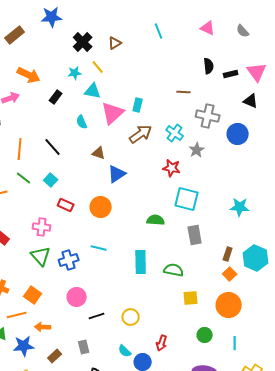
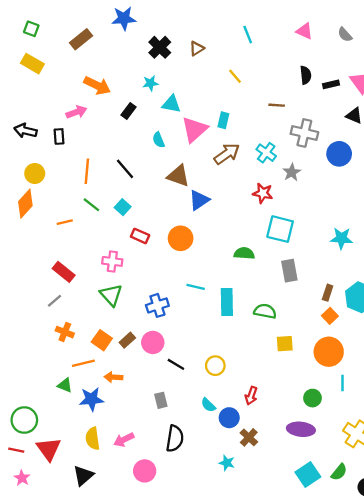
yellow line: (98, 67) -> (235, 76), moved
brown triangle: (99, 153) -> (178, 176), size x1.5
cyan line: (99, 248) -> (196, 287), moved
blue cross: (69, 260) -> (157, 305), moved
black line: (97, 316) -> (176, 364), turned 49
green circle: (205, 335) -> (312, 398), moved
cyan line: (235, 343) -> (343, 383), moved
brown rectangle: (55, 356) -> (127, 340), moved

